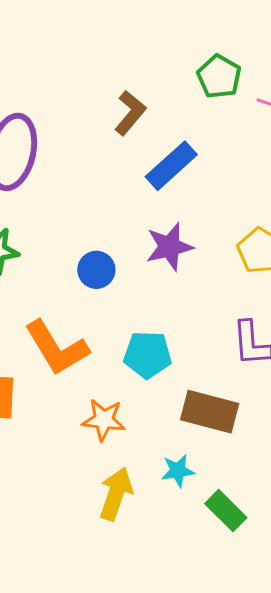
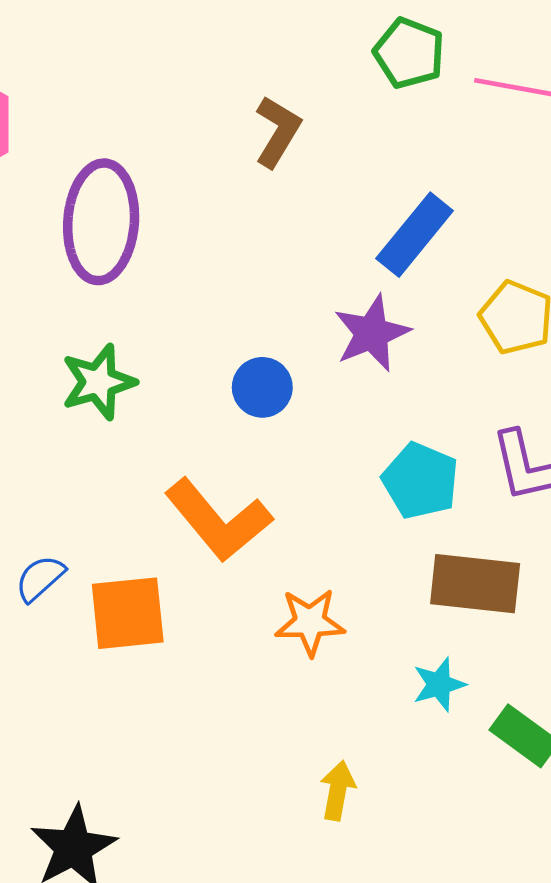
blue rectangle: (171, 166) -> (415, 235), moved
cyan pentagon: (148, 355) -> (420, 481), moved, turned 30
yellow arrow: (116, 494) -> (338, 791), moved, size x0.7

